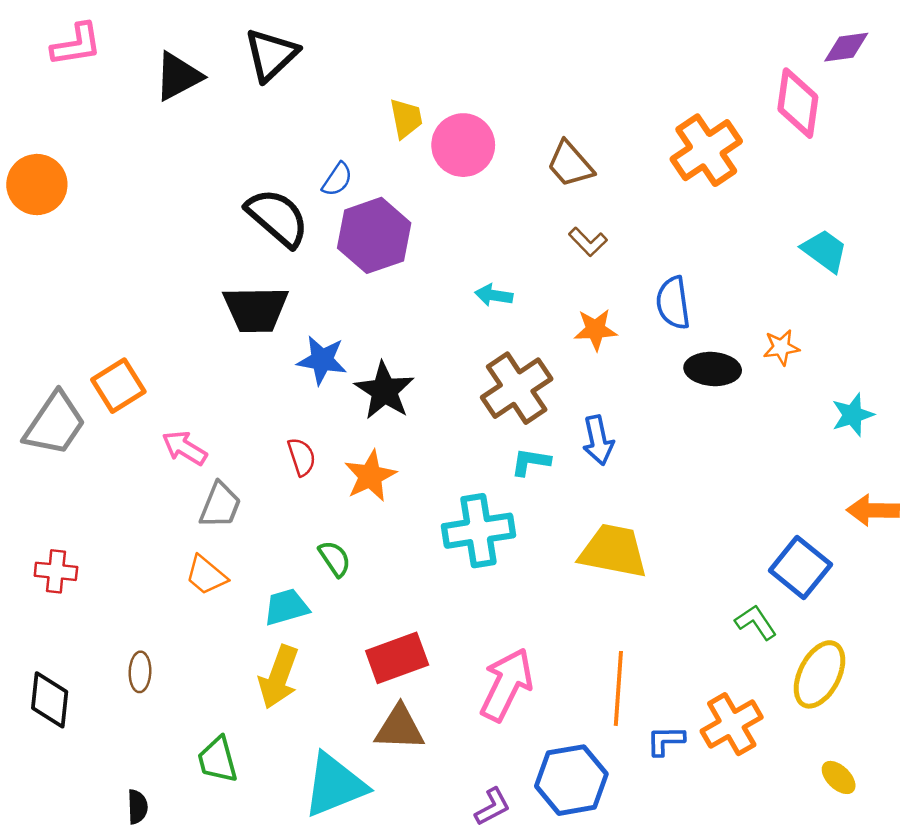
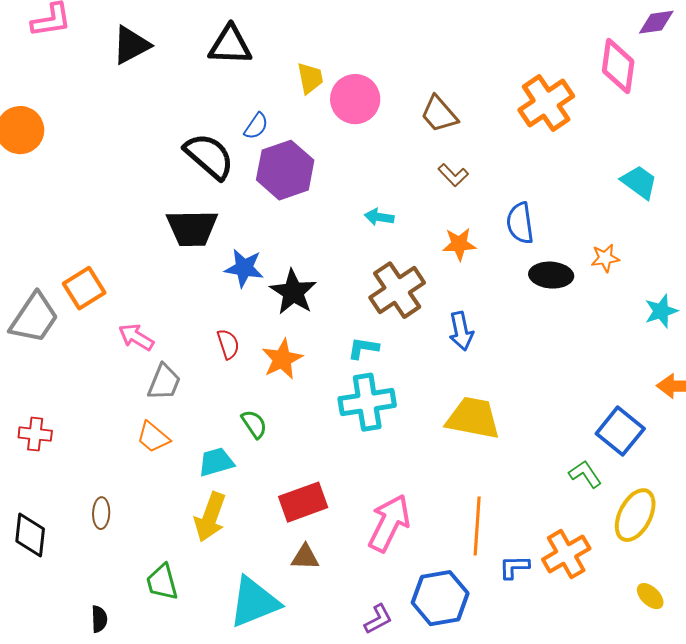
black triangle: (271, 55) -> (230, 45), moved, turned 45
cyan L-shape: (531, 462) -> (363, 348), moved
brown triangle: (400, 728) -> (305, 557), size x0.7

